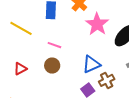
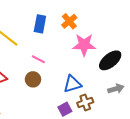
pink star: (97, 24) -> (84, 45), turned 30

